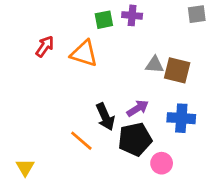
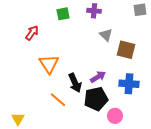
green square: (104, 20) -> (63, 14), moved
orange triangle: (84, 53) -> (49, 64), moved, turned 40
gray triangle: (155, 65) -> (106, 35), moved, turned 40

